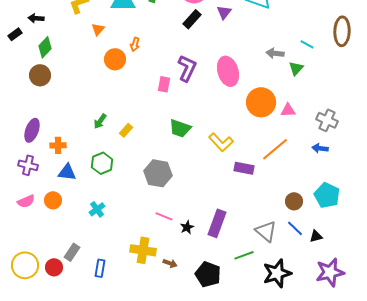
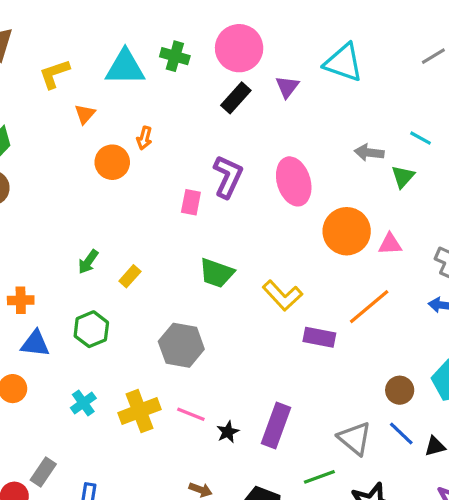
yellow cross: (143, 250) -> (140, 411), moved, turned -30

